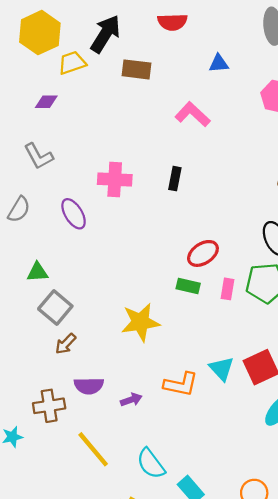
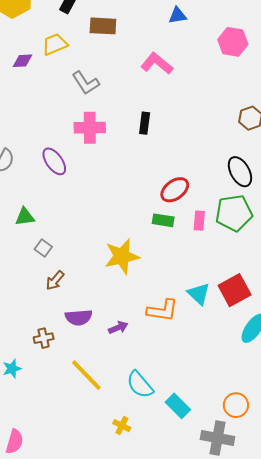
yellow trapezoid: (72, 63) -> (55, 44), moved
gray L-shape: (39, 156) -> (86, 83), moved
gray square: (55, 307) -> (43, 248), size x0.6
brown cross: (49, 406) -> (44, 338), size x0.7

